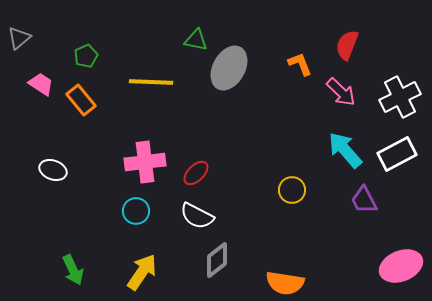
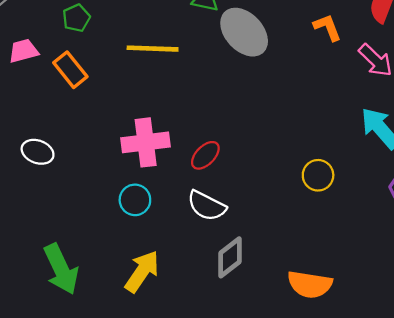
gray ellipse: (229, 68) -> (244, 32), turned -72
pink trapezoid: (41, 84) -> (23, 51), turned -48
green arrow: (73, 270) -> (61, 269), size x1.4

